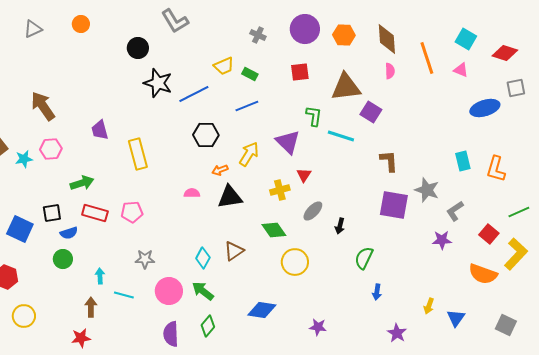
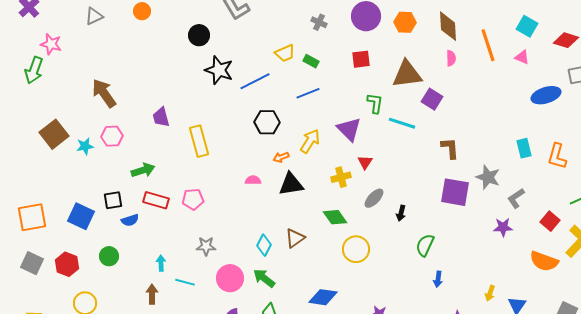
green circle: (63, 259) -> (109, 256), moved

